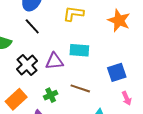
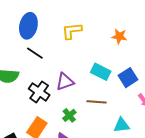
orange star: (119, 20) -> (119, 36), moved, size x0.7
cyan rectangle: (79, 50) -> (101, 72), moved, turned 36

